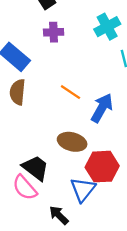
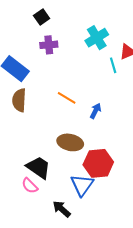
blue arrow: (102, 108) -> (95, 111), size x0.6
pink semicircle: (25, 188) -> (30, 186), size x0.7

